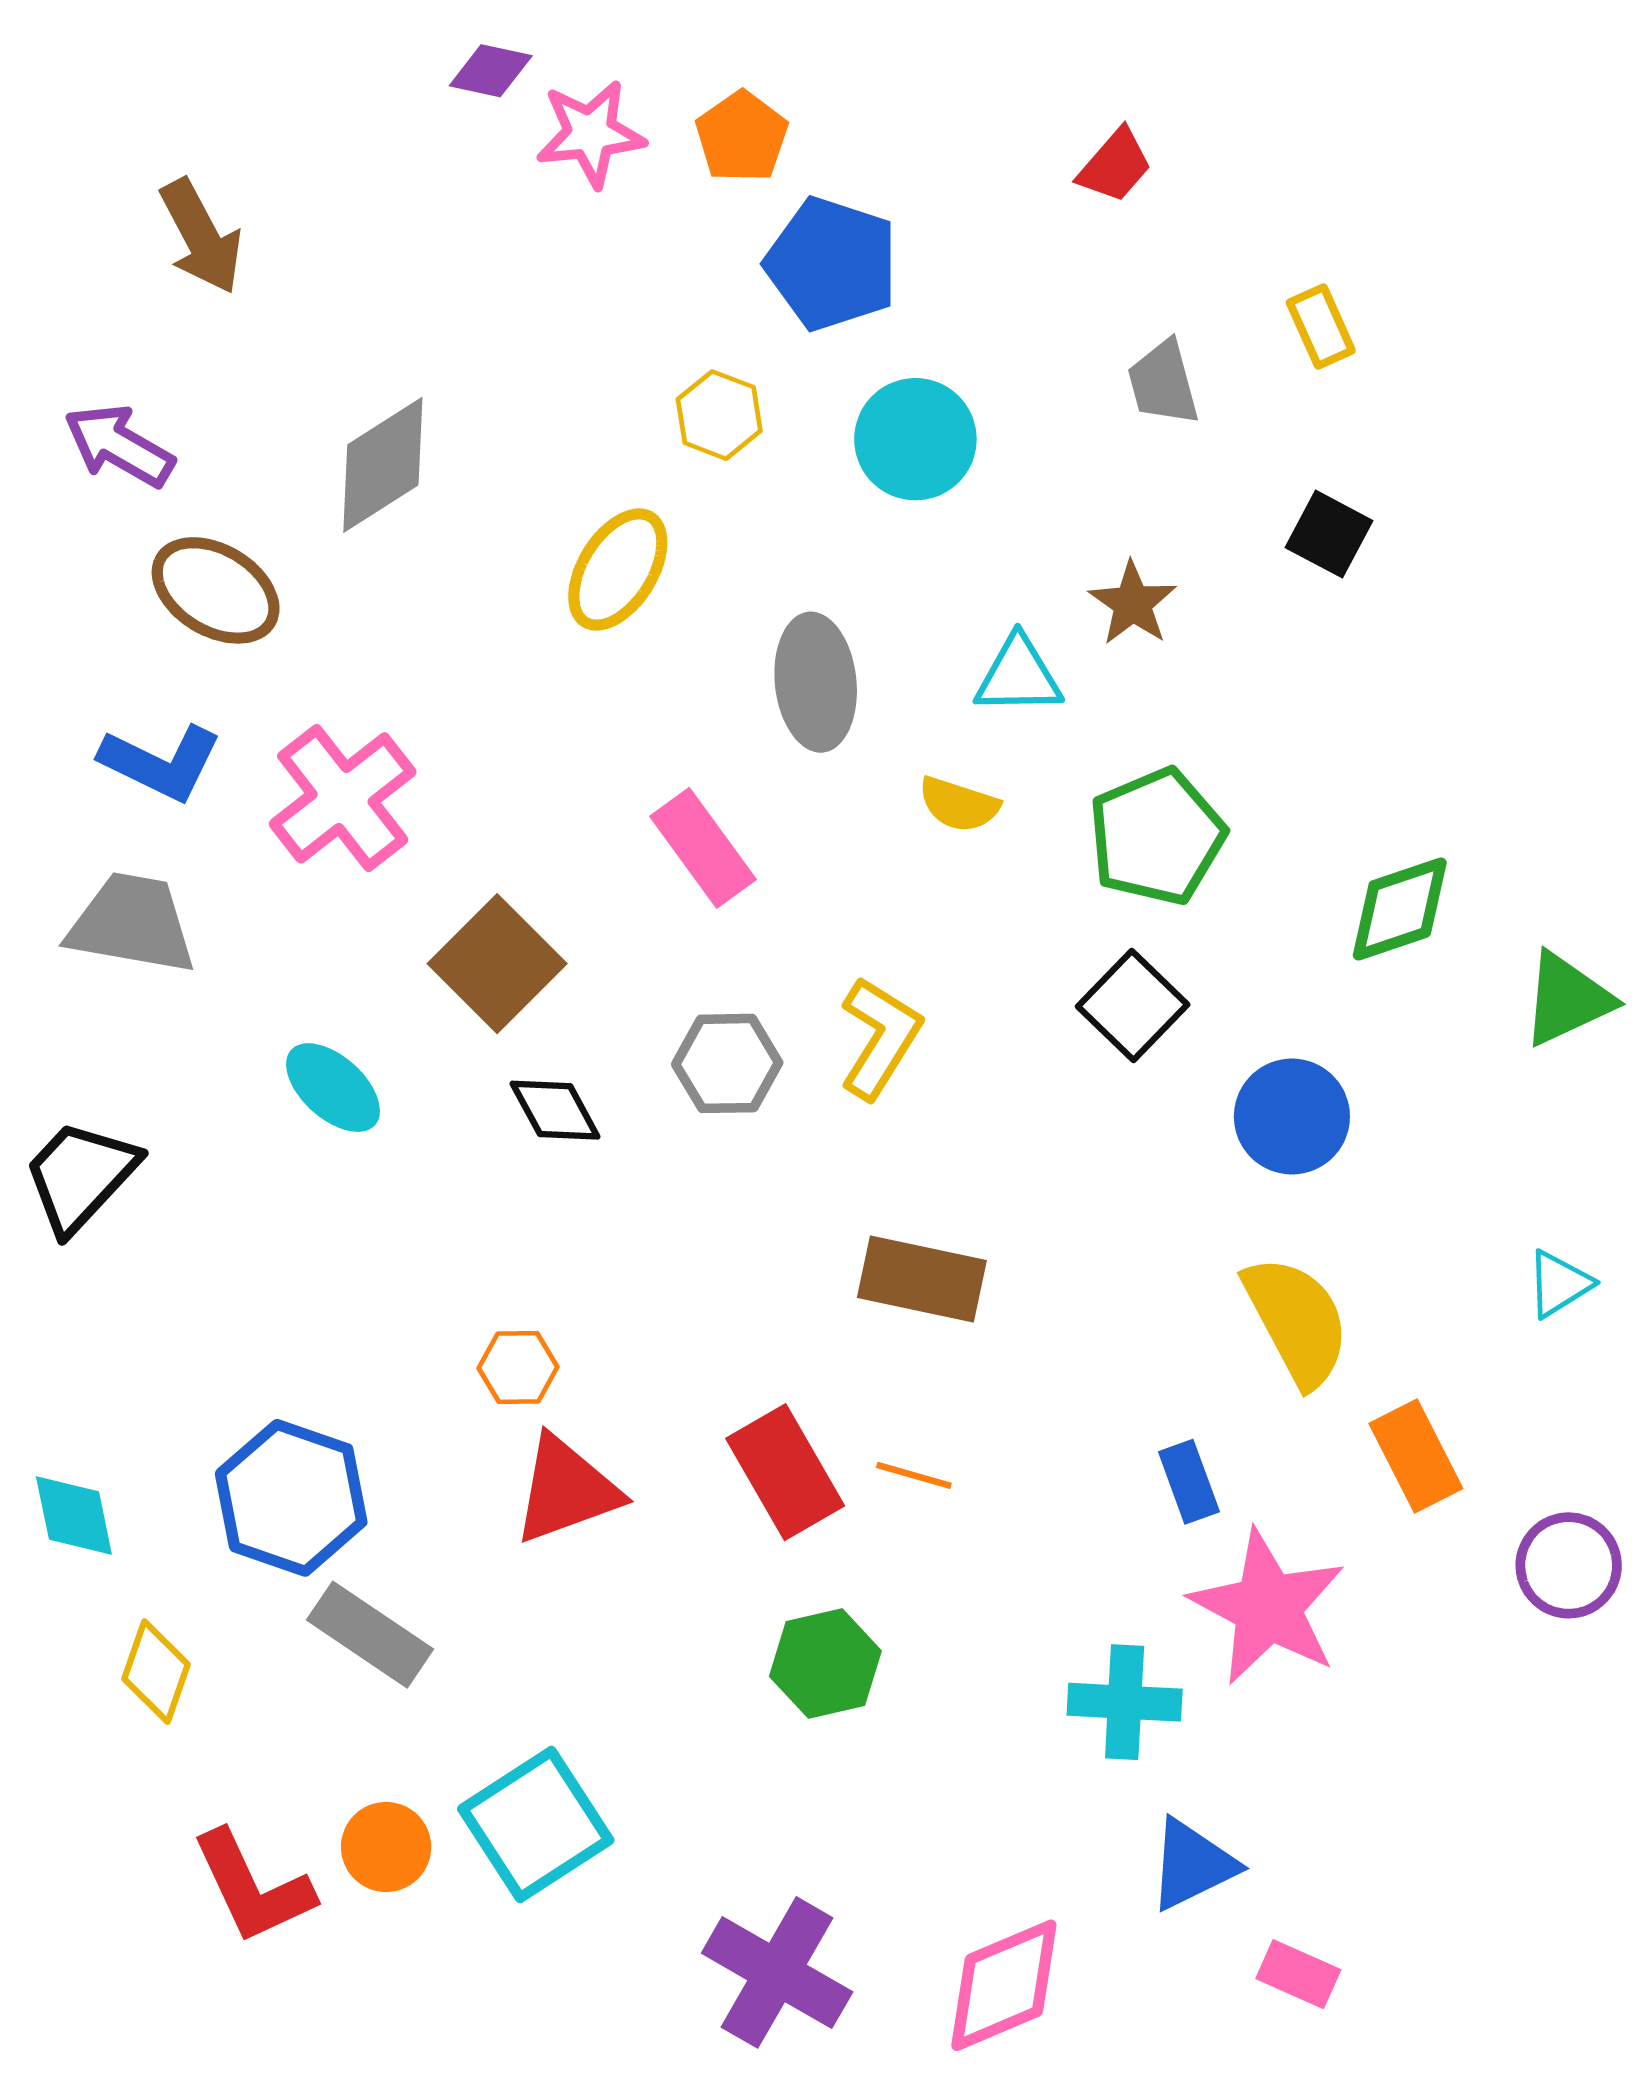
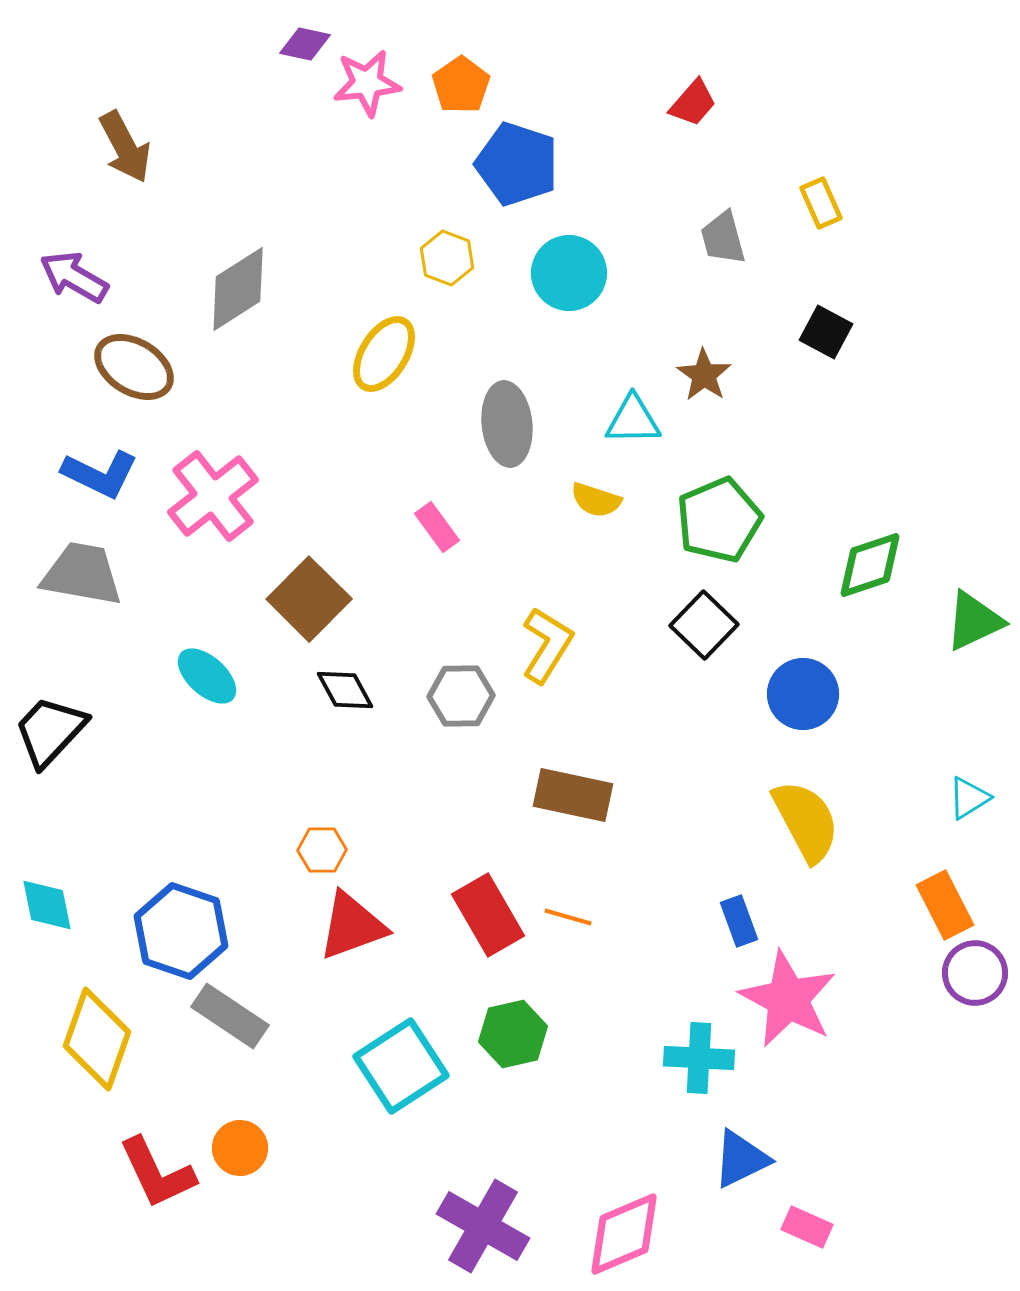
pink rectangle: (703, 848) -> (437, 527), size x0.7
gray hexagon: (727, 1063) -> (461, 696), moved
orange rectangle: (1416, 1456) -> (945, 905), moved
cyan diamond: (74, 1516) -> (47, 905), moved
yellow diamond: (156, 1672) -> (97, 1039), size x1.6
cyan square: (536, 1824) -> (401, 1066), moved

